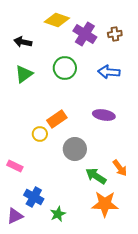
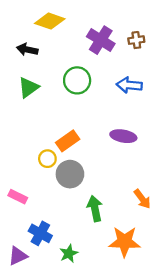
yellow diamond: (57, 20) -> (50, 21), moved
gray circle: (75, 149) -> (70, 174), moved
green arrow: (96, 176) -> (95, 208), moved, turned 45

